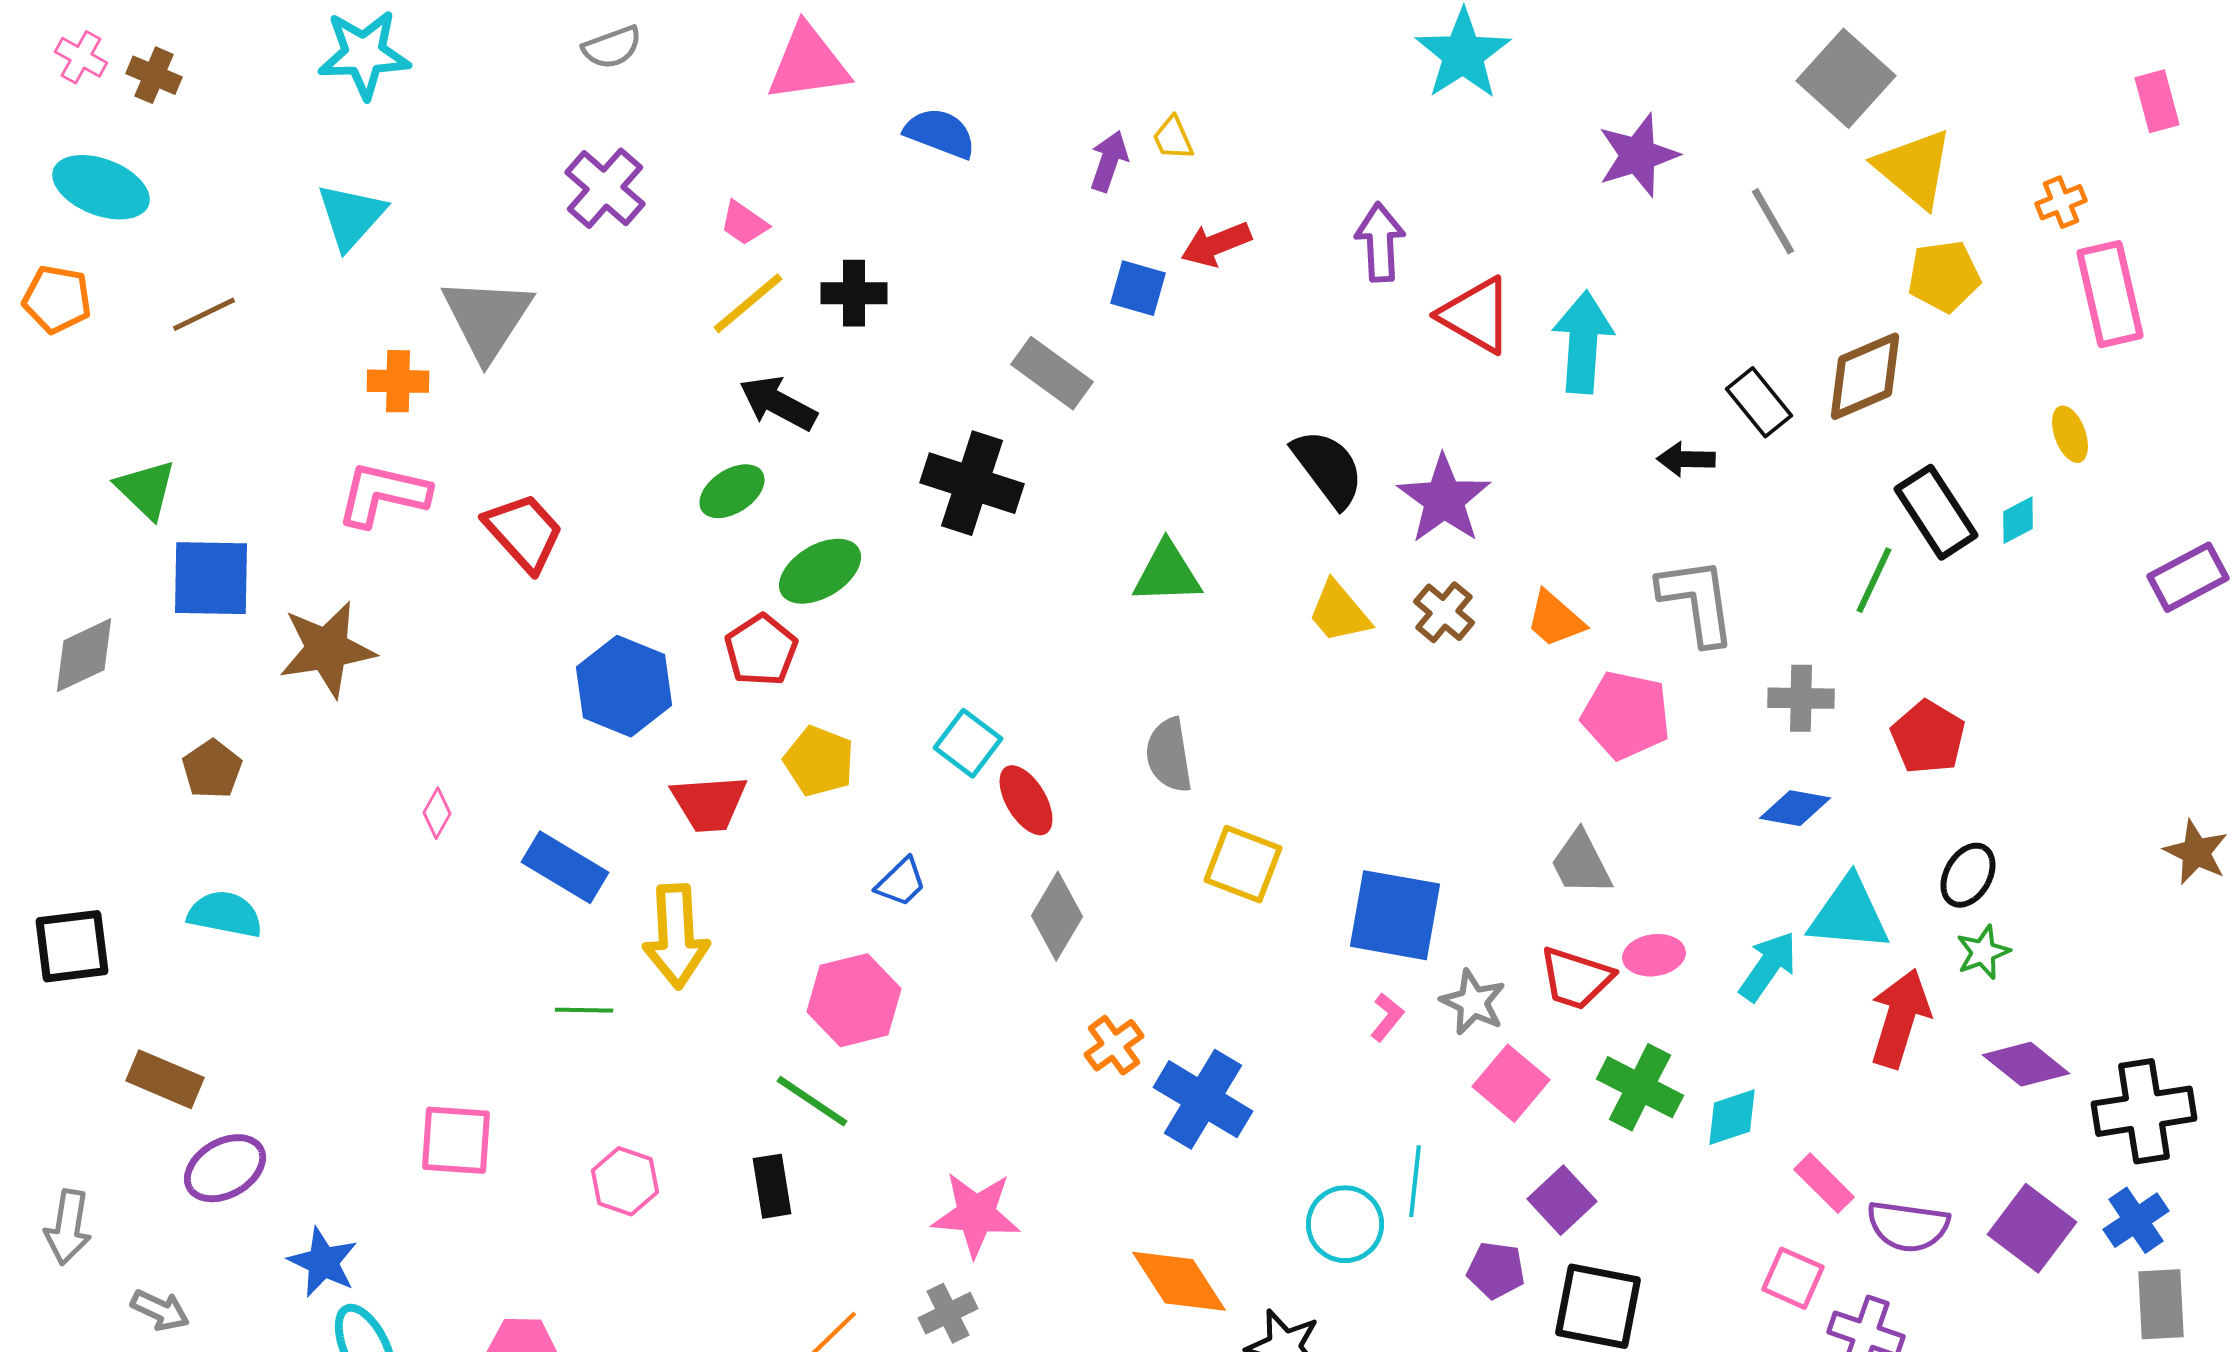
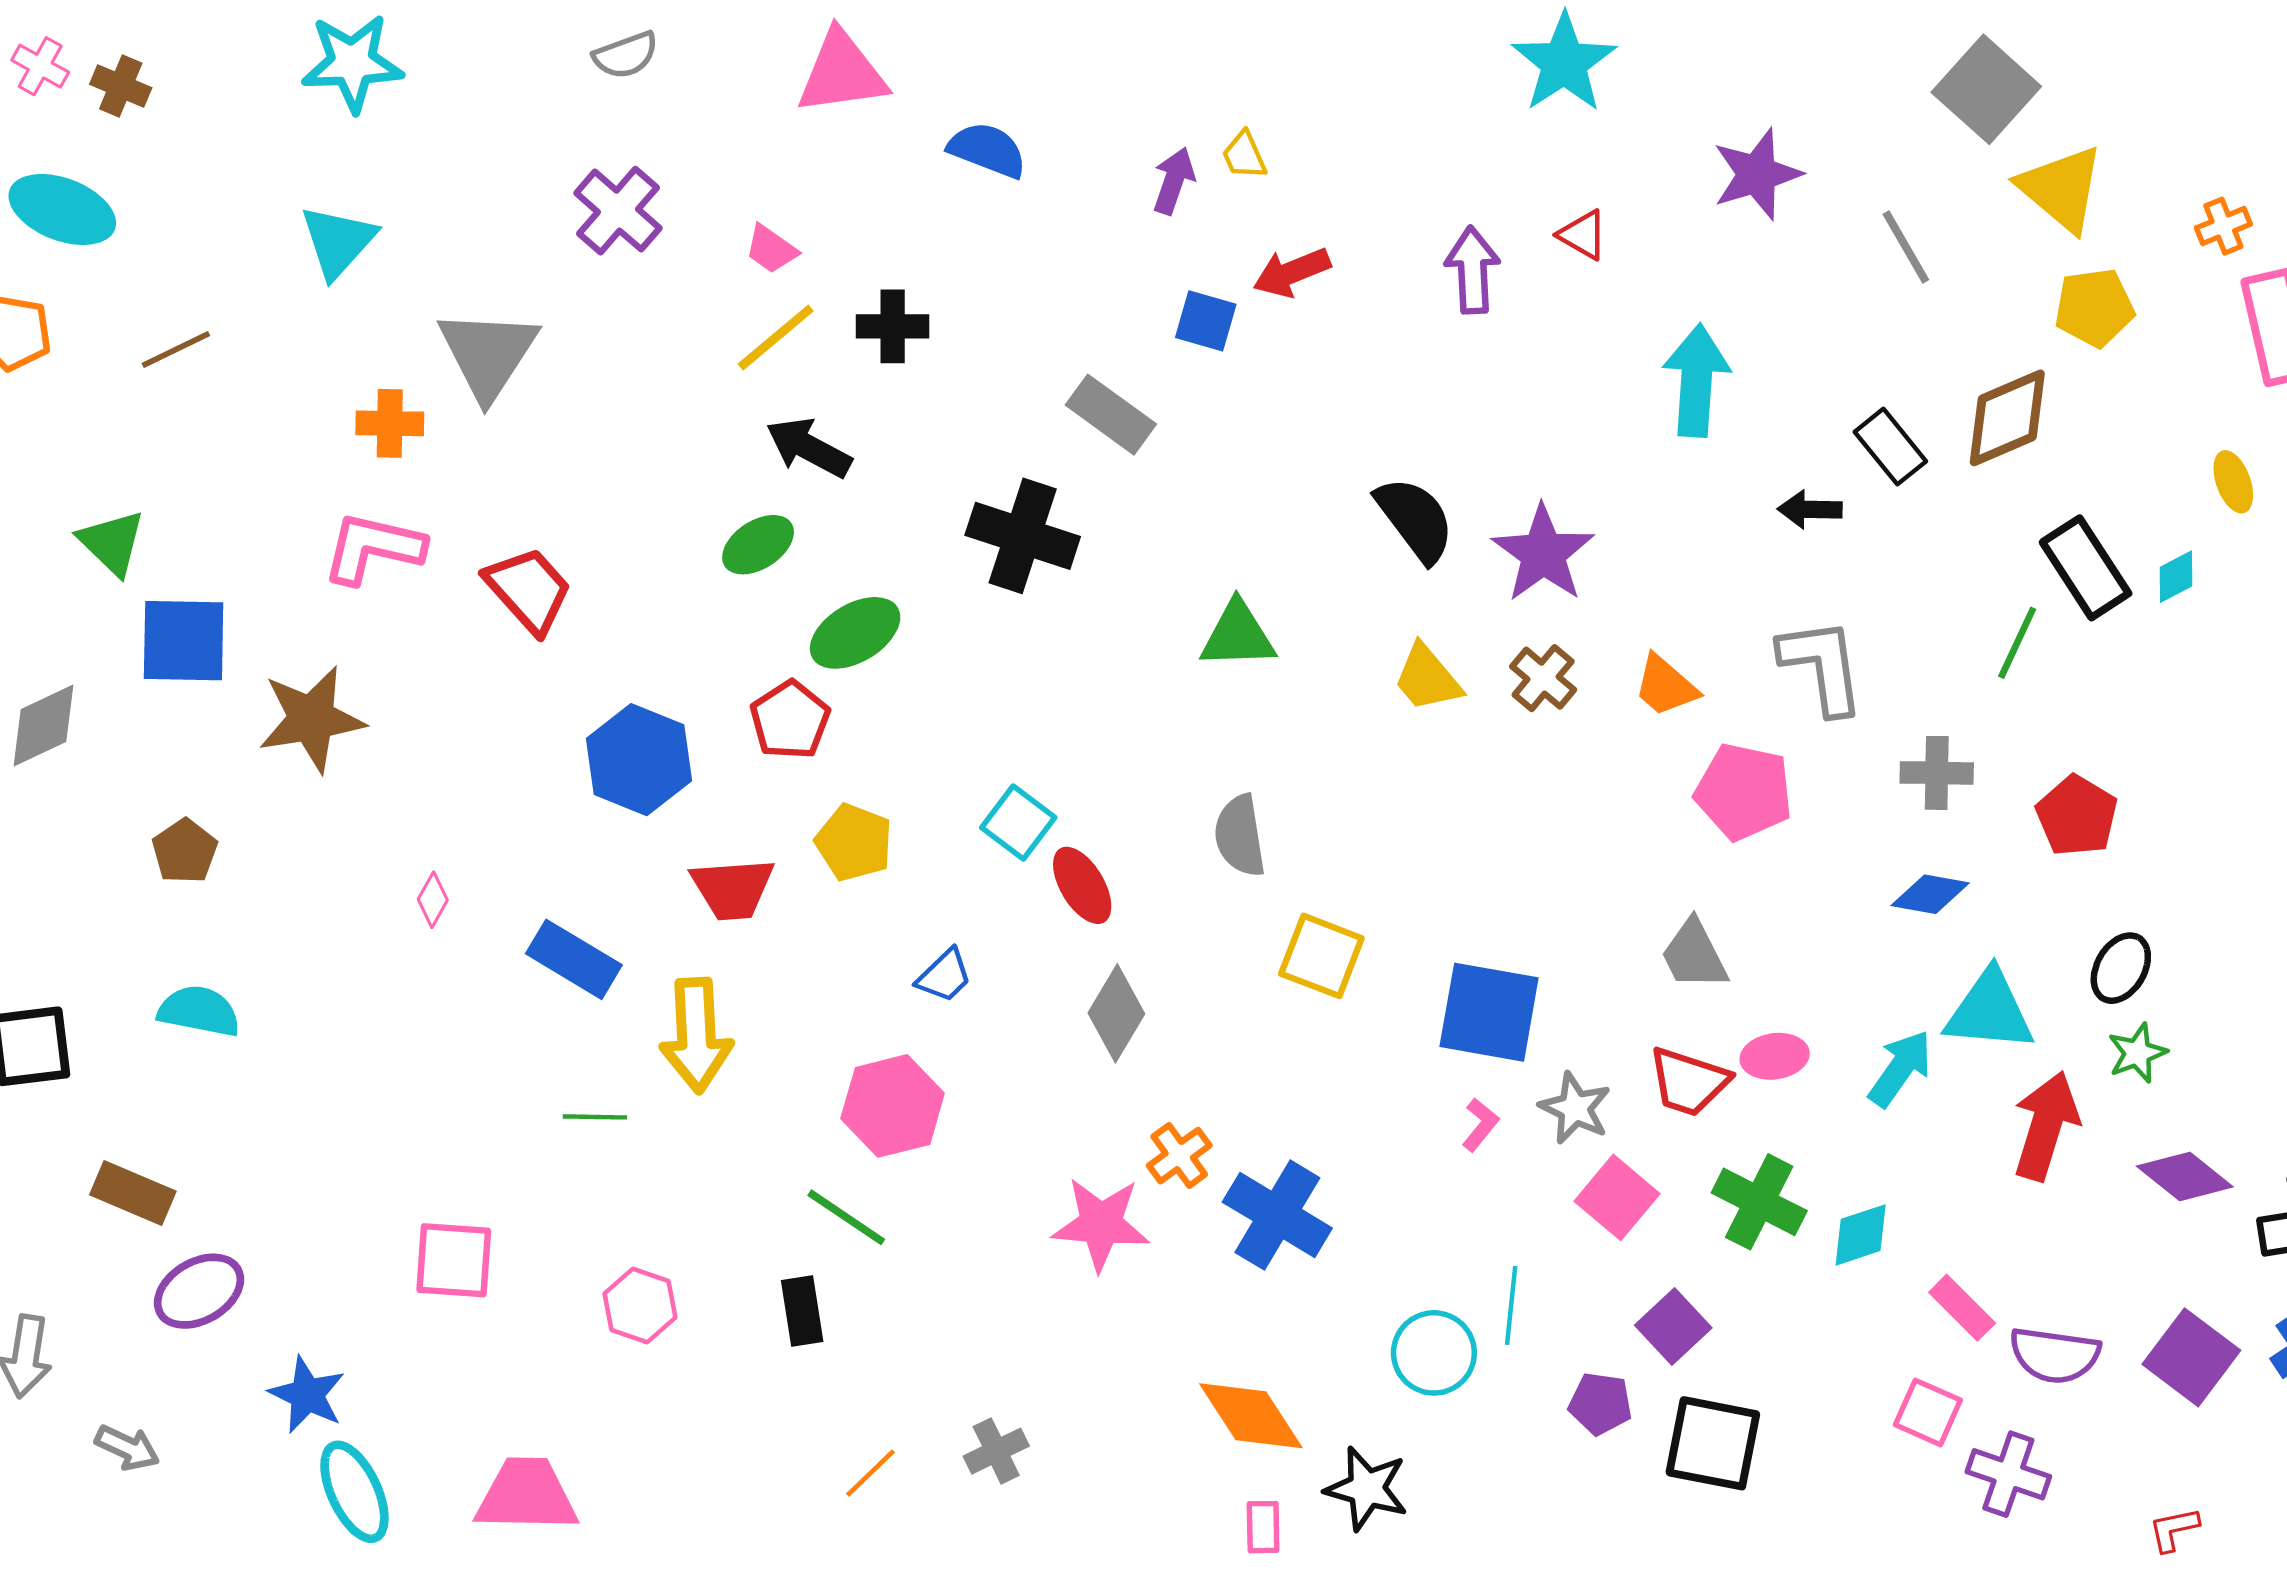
red triangle: (1476, 315) -> (1583, 235), moved, size x0.6
pink star: (976, 1214) -> (1101, 1224), moved

